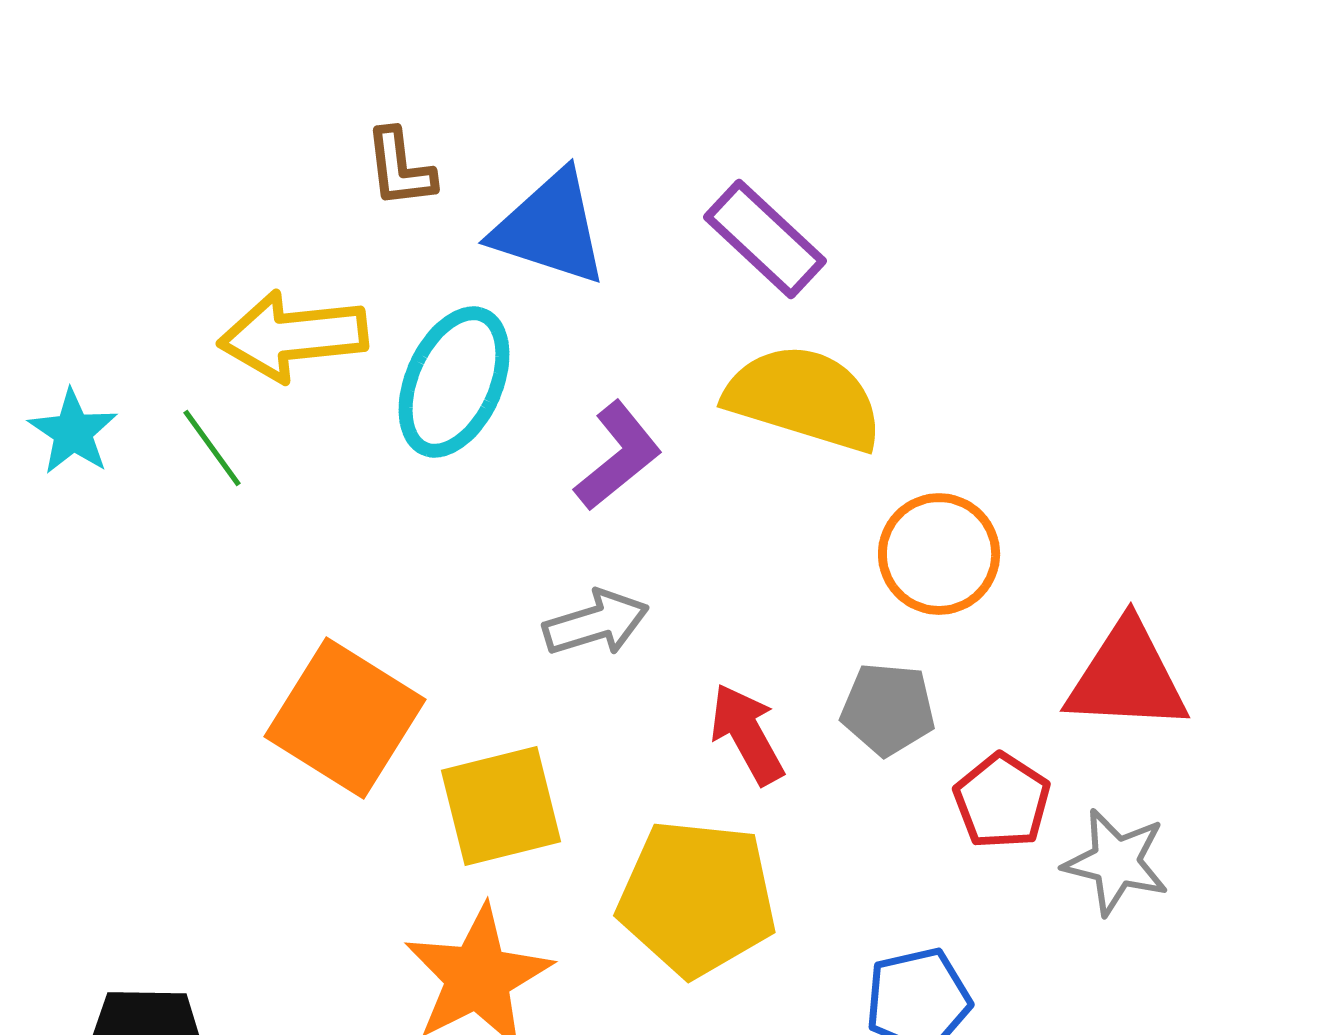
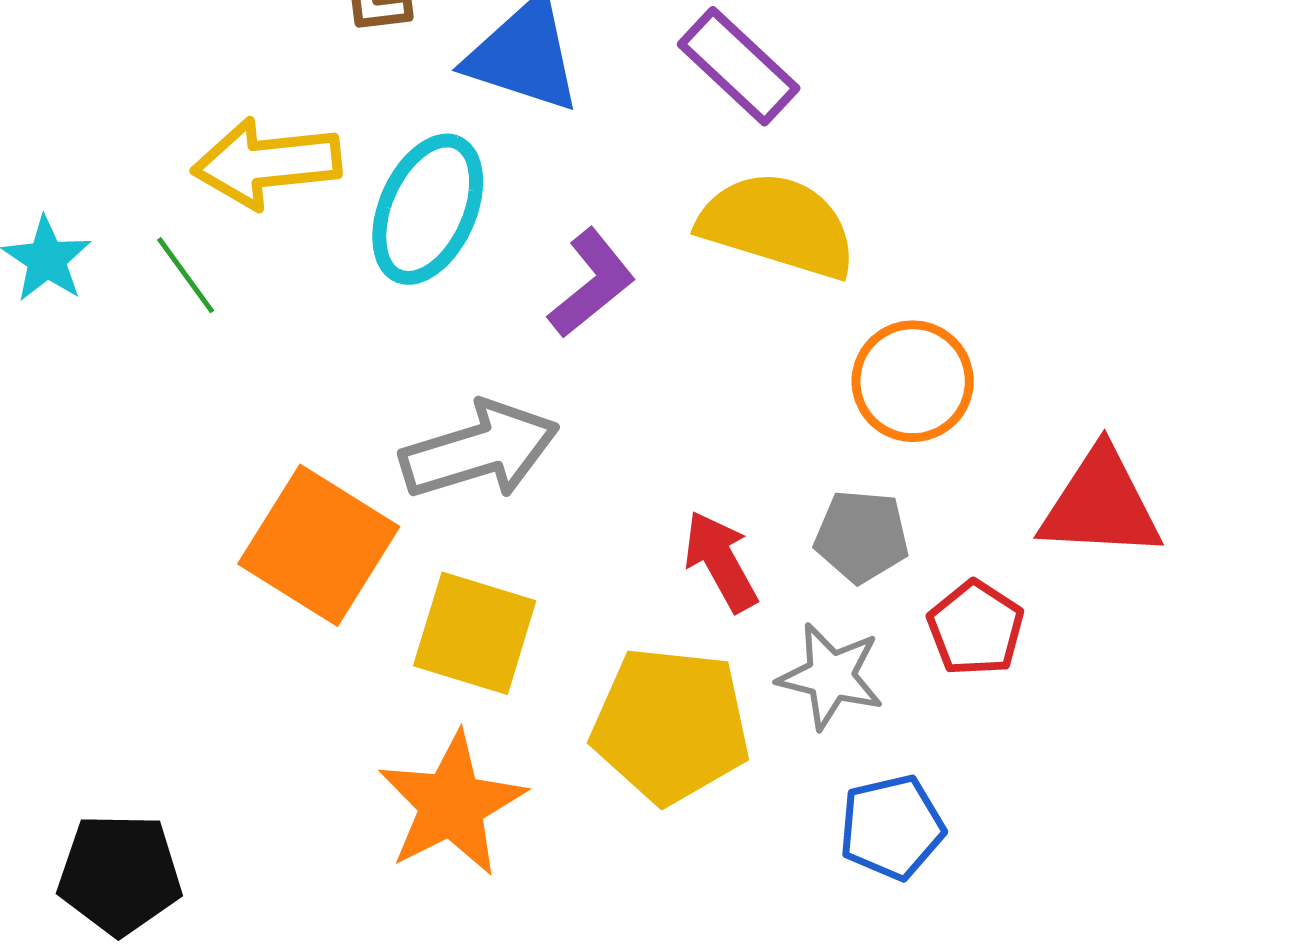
gray arrow: (596, 623) -> (480, 450), moved, size x1.5
yellow square: (501, 806) -> (475, 633), turned 31
gray star: (1116, 862) -> (831, 676), moved

